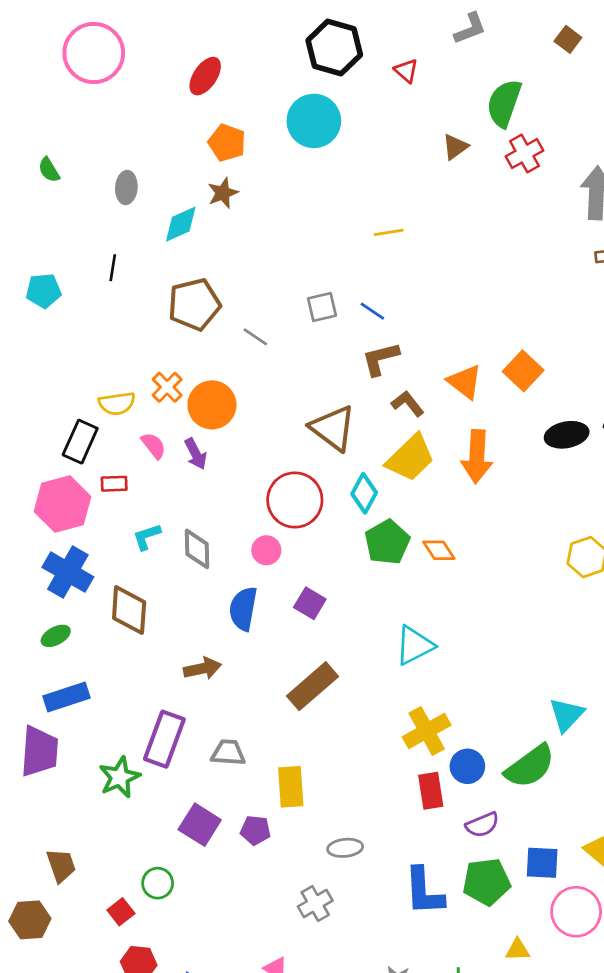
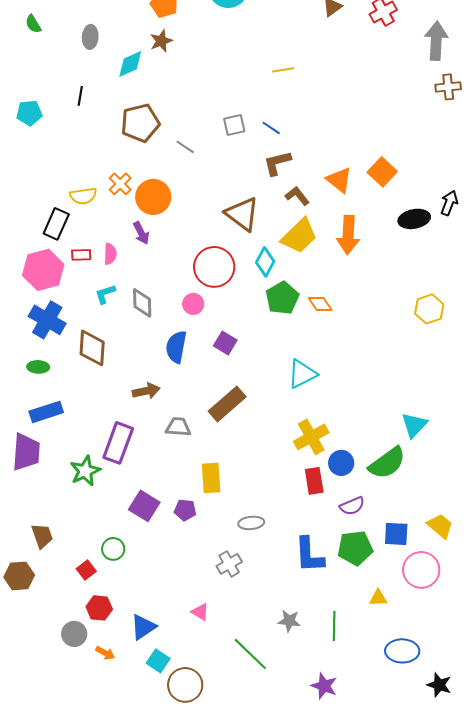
pink semicircle: (154, 446) -> (110, 254), moved, turned 40
green ellipse: (56, 636) -> (38, 367), turned 30
gray trapezoid: (228, 753) -> (178, 427), moved

